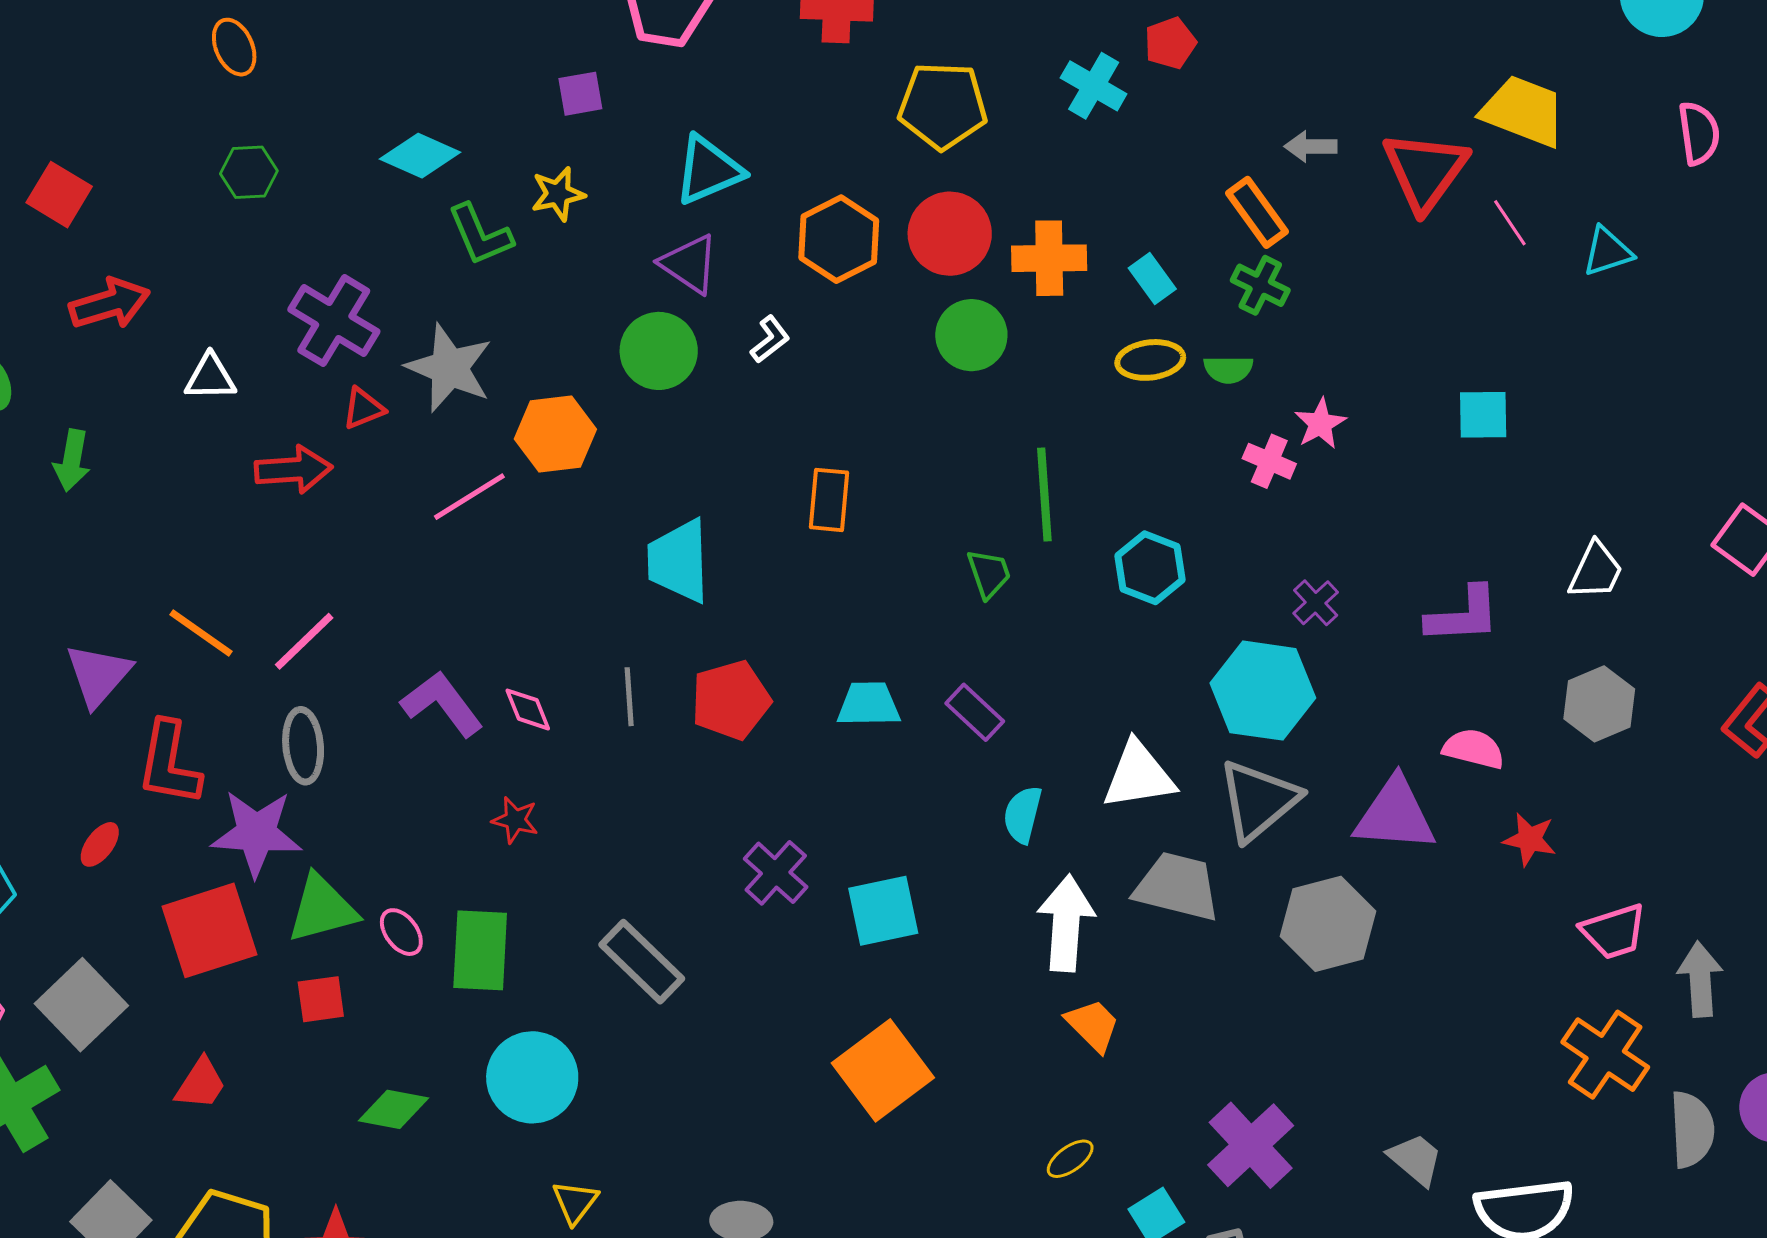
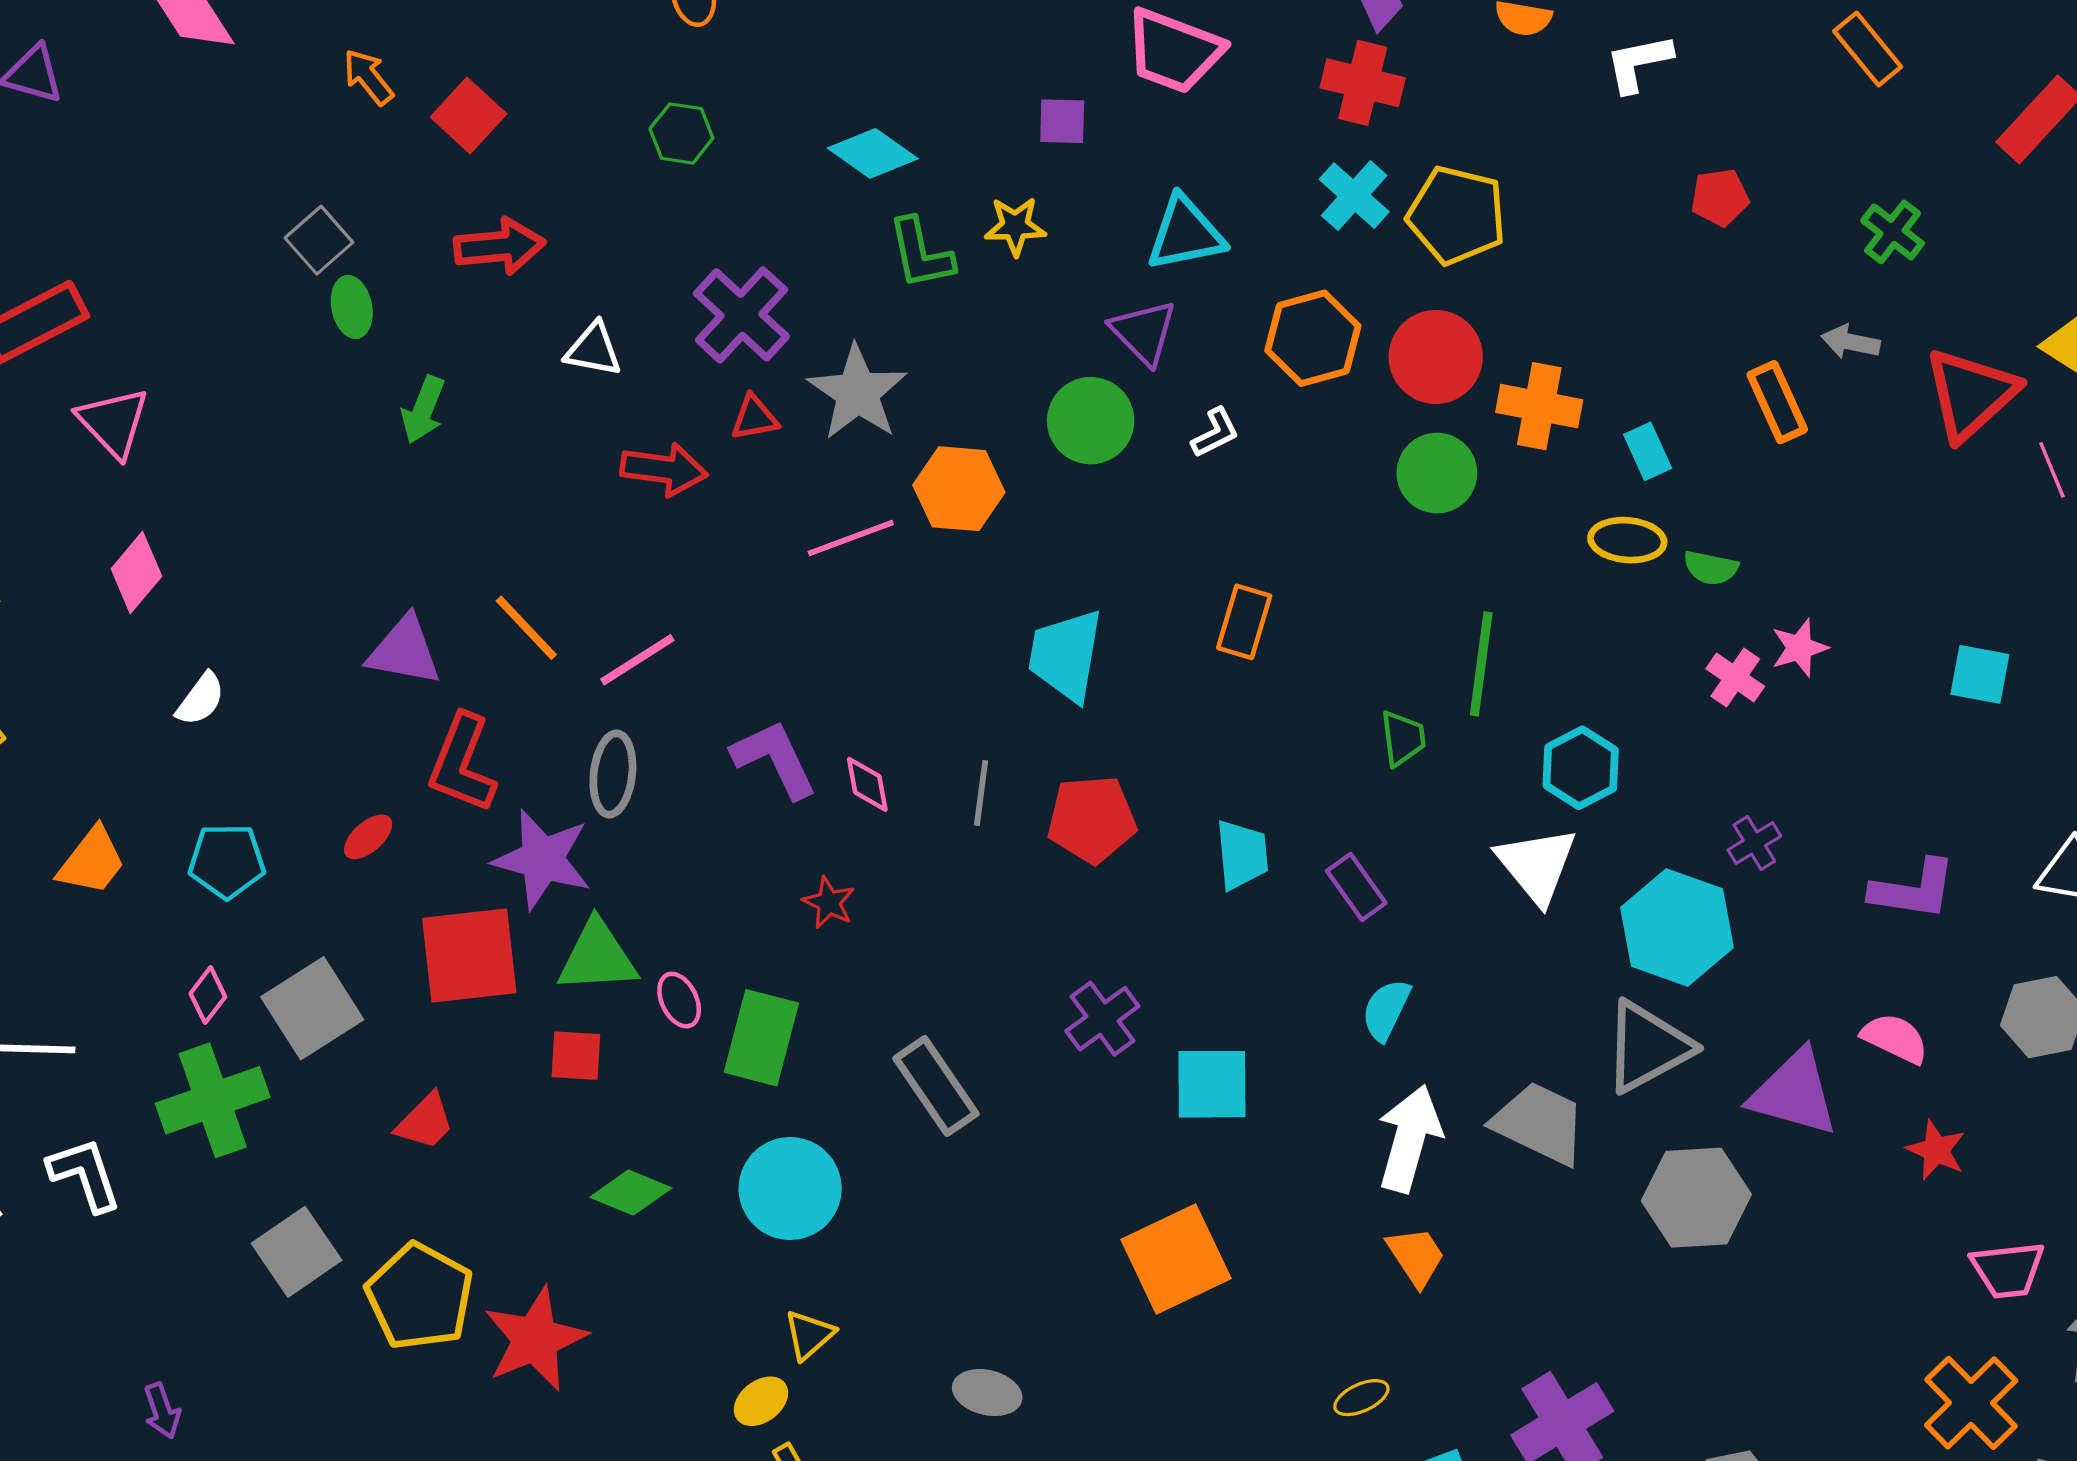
cyan cross: (1094, 86) -> (1354, 196), moved
green cross: (1260, 285) -> (1893, 232), moved
purple triangle: (98, 675) -> (404, 651), turned 48
cyan trapezoid: (869, 704) -> (1242, 855), turned 74
white triangle: (1139, 775) -> (1537, 865), moved, turned 48

